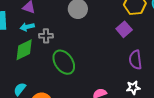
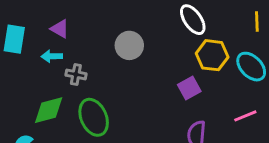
green diamond: (24, 50) -> (49, 110), moved

